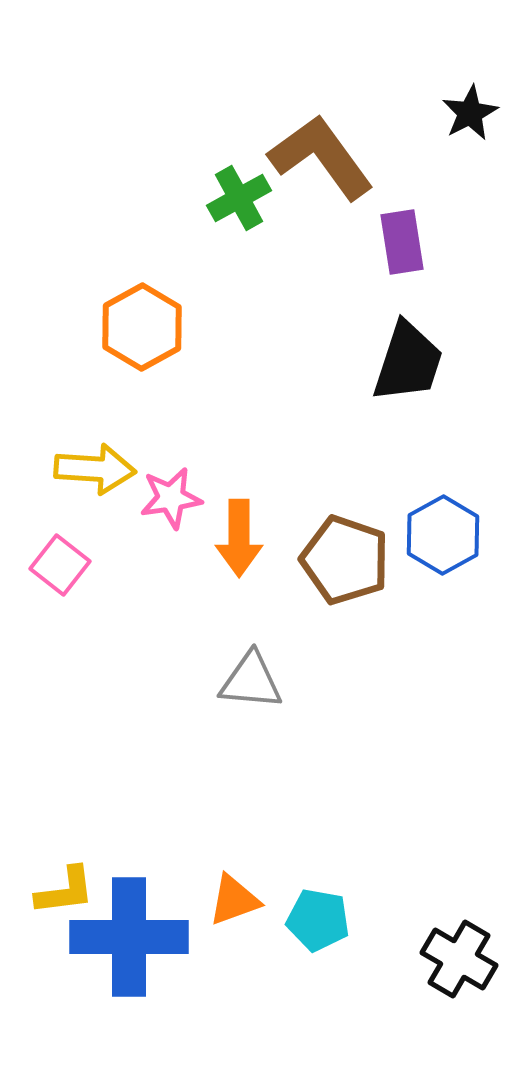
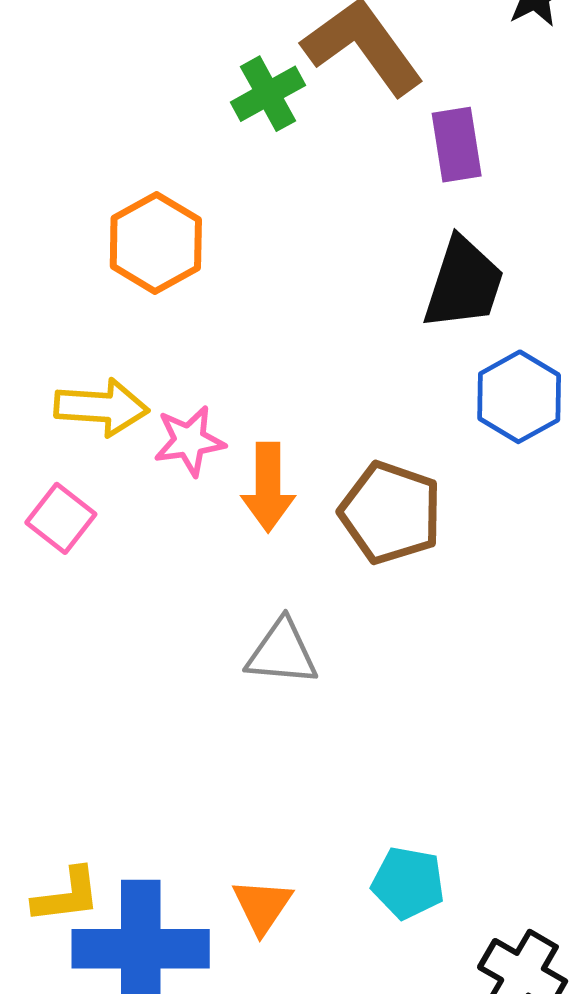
blue hexagon: (443, 535) -> (519, 397), moved
orange triangle: (234, 900) -> (262, 906), turned -36
cyan pentagon: (318, 920) -> (408, 883), moved

